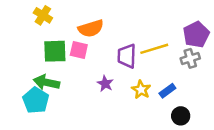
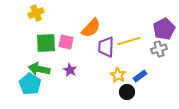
yellow cross: (43, 15) -> (36, 13), turned 35
orange semicircle: (91, 28) -> (91, 28), moved, turned -30
purple star: (105, 84) -> (70, 70), moved
black circle: (181, 116) -> (127, 92), moved

